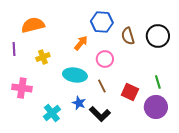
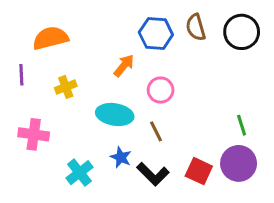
brown semicircle: (128, 36) -> (196, 27), moved
black circle: (158, 36) -> (242, 32), moved
red square: (130, 92) -> (199, 171), moved

